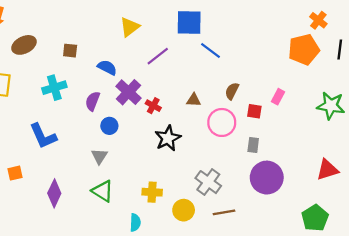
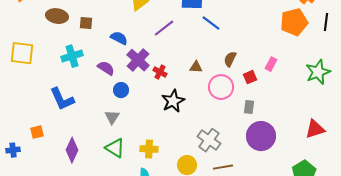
brown ellipse: (24, 45) -> (57, 16), moved, turned 35
purple semicircle: (93, 101) -> (106, 68), turned 102
green star: (331, 106) -> (318, 72), turned -30
red square: (254, 111) -> (250, 77), turned -32
yellow cross: (152, 192) -> (149, 149), moved

